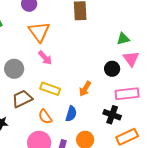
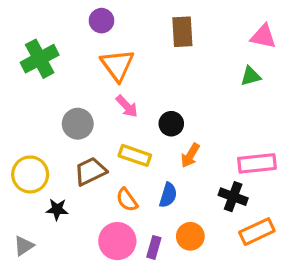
pink triangle: (131, 59) -> (263, 36), moved, turned -42
black circle: (112, 69) -> (171, 124), moved

